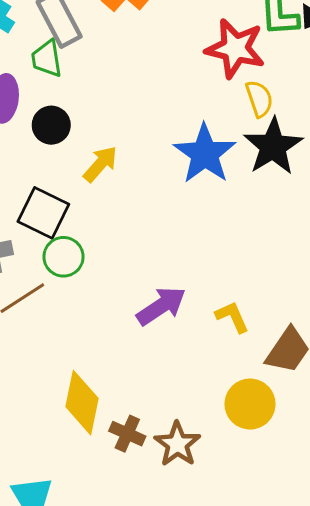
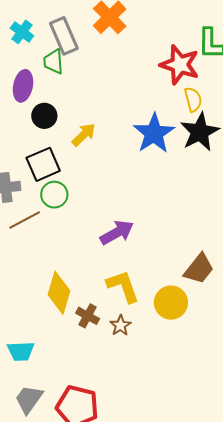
black circle: (51, 125) -> (44, 116), moved
black square: (43, 213) -> (43, 164), turned 36
yellow L-shape: (232, 317) -> (123, 286), moved, size x1.5
brown star: (177, 444) -> (120, 325), size x0.7

